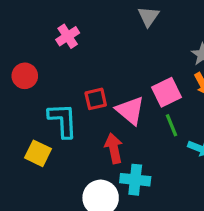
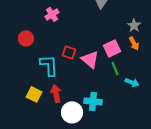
red square: (96, 99) -> (69, 52), turned 32
red arrow: (114, 148) -> (56, 93), moved
yellow square: (38, 153) -> (34, 94), moved

